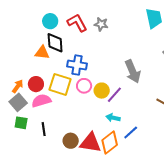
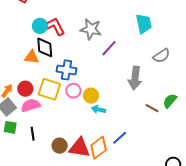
red L-shape: (77, 23) -> (55, 26), moved
gray star: (101, 24) -> (91, 29), size x1.5
gray arrow: (133, 71) -> (135, 78), moved, turned 30
purple line: (114, 95) -> (109, 48), moved
cyan arrow: (113, 118) -> (99, 109), moved

